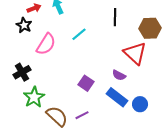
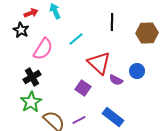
red triangle: (135, 53) -> (99, 63), moved
black cross: (22, 72) -> (32, 77), moved
blue rectangle: (117, 97) -> (113, 117), moved
blue circle: (140, 104) -> (137, 71), moved

